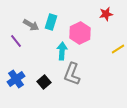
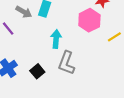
pink hexagon: (80, 33) -> (89, 20), moved

